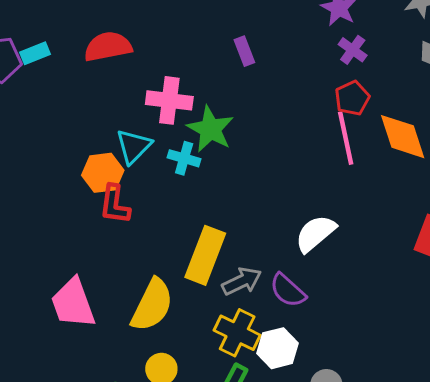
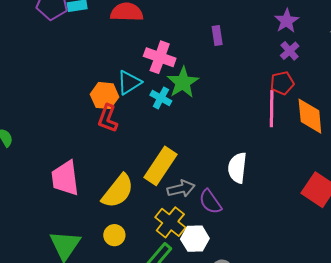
white semicircle: (315, 233) -> (237, 168), turned -56

